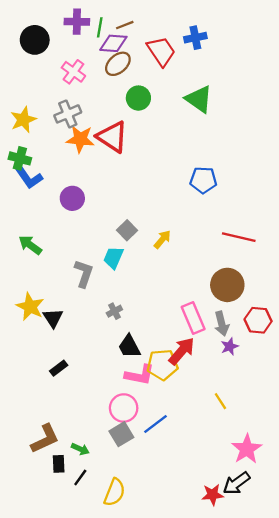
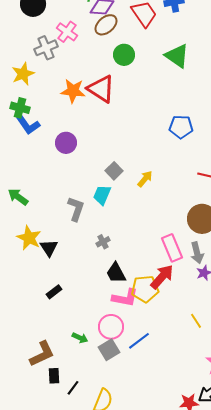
gray cross: (68, 114) -> (46, 48), moved
green arrow: (30, 245) -> (18, 197), moved
green arrow: (80, 449) -> (80, 338), moved

